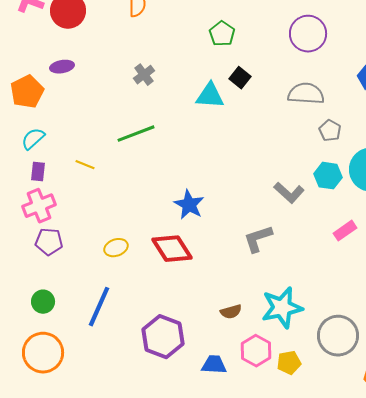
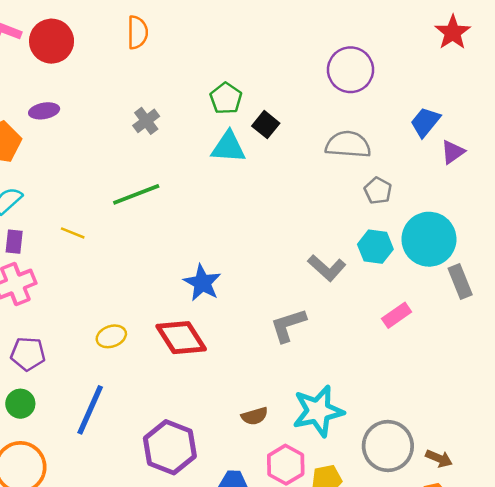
green pentagon: (222, 34) -> (226, 98), moved
purple pentagon: (49, 242) -> (28, 354), moved

